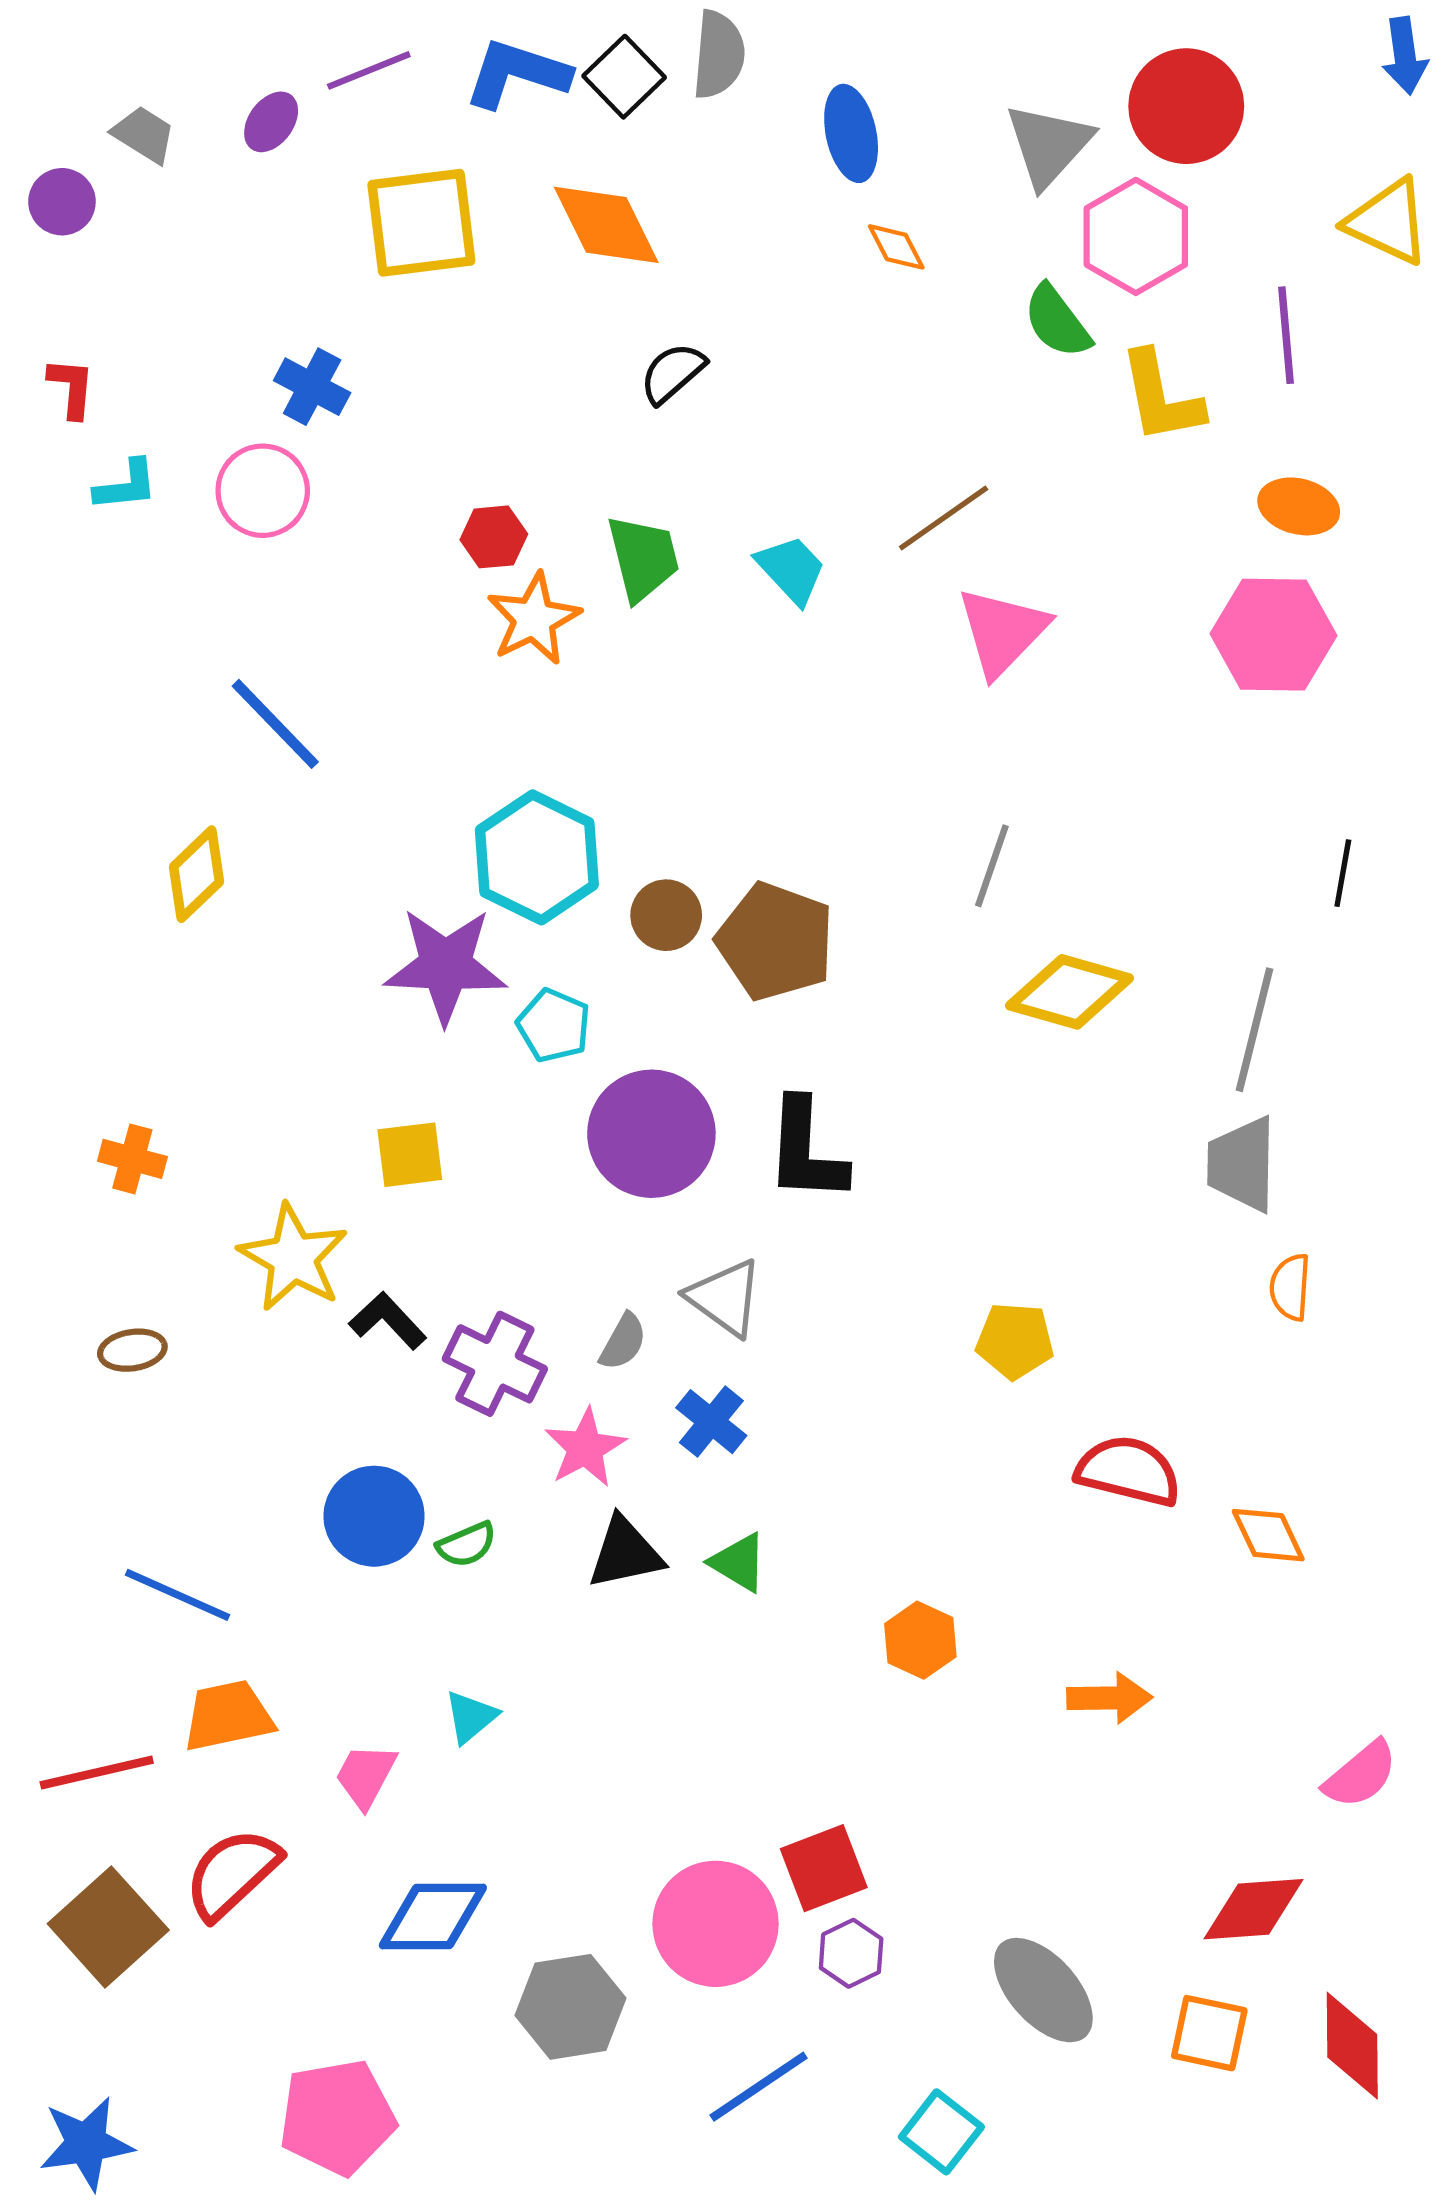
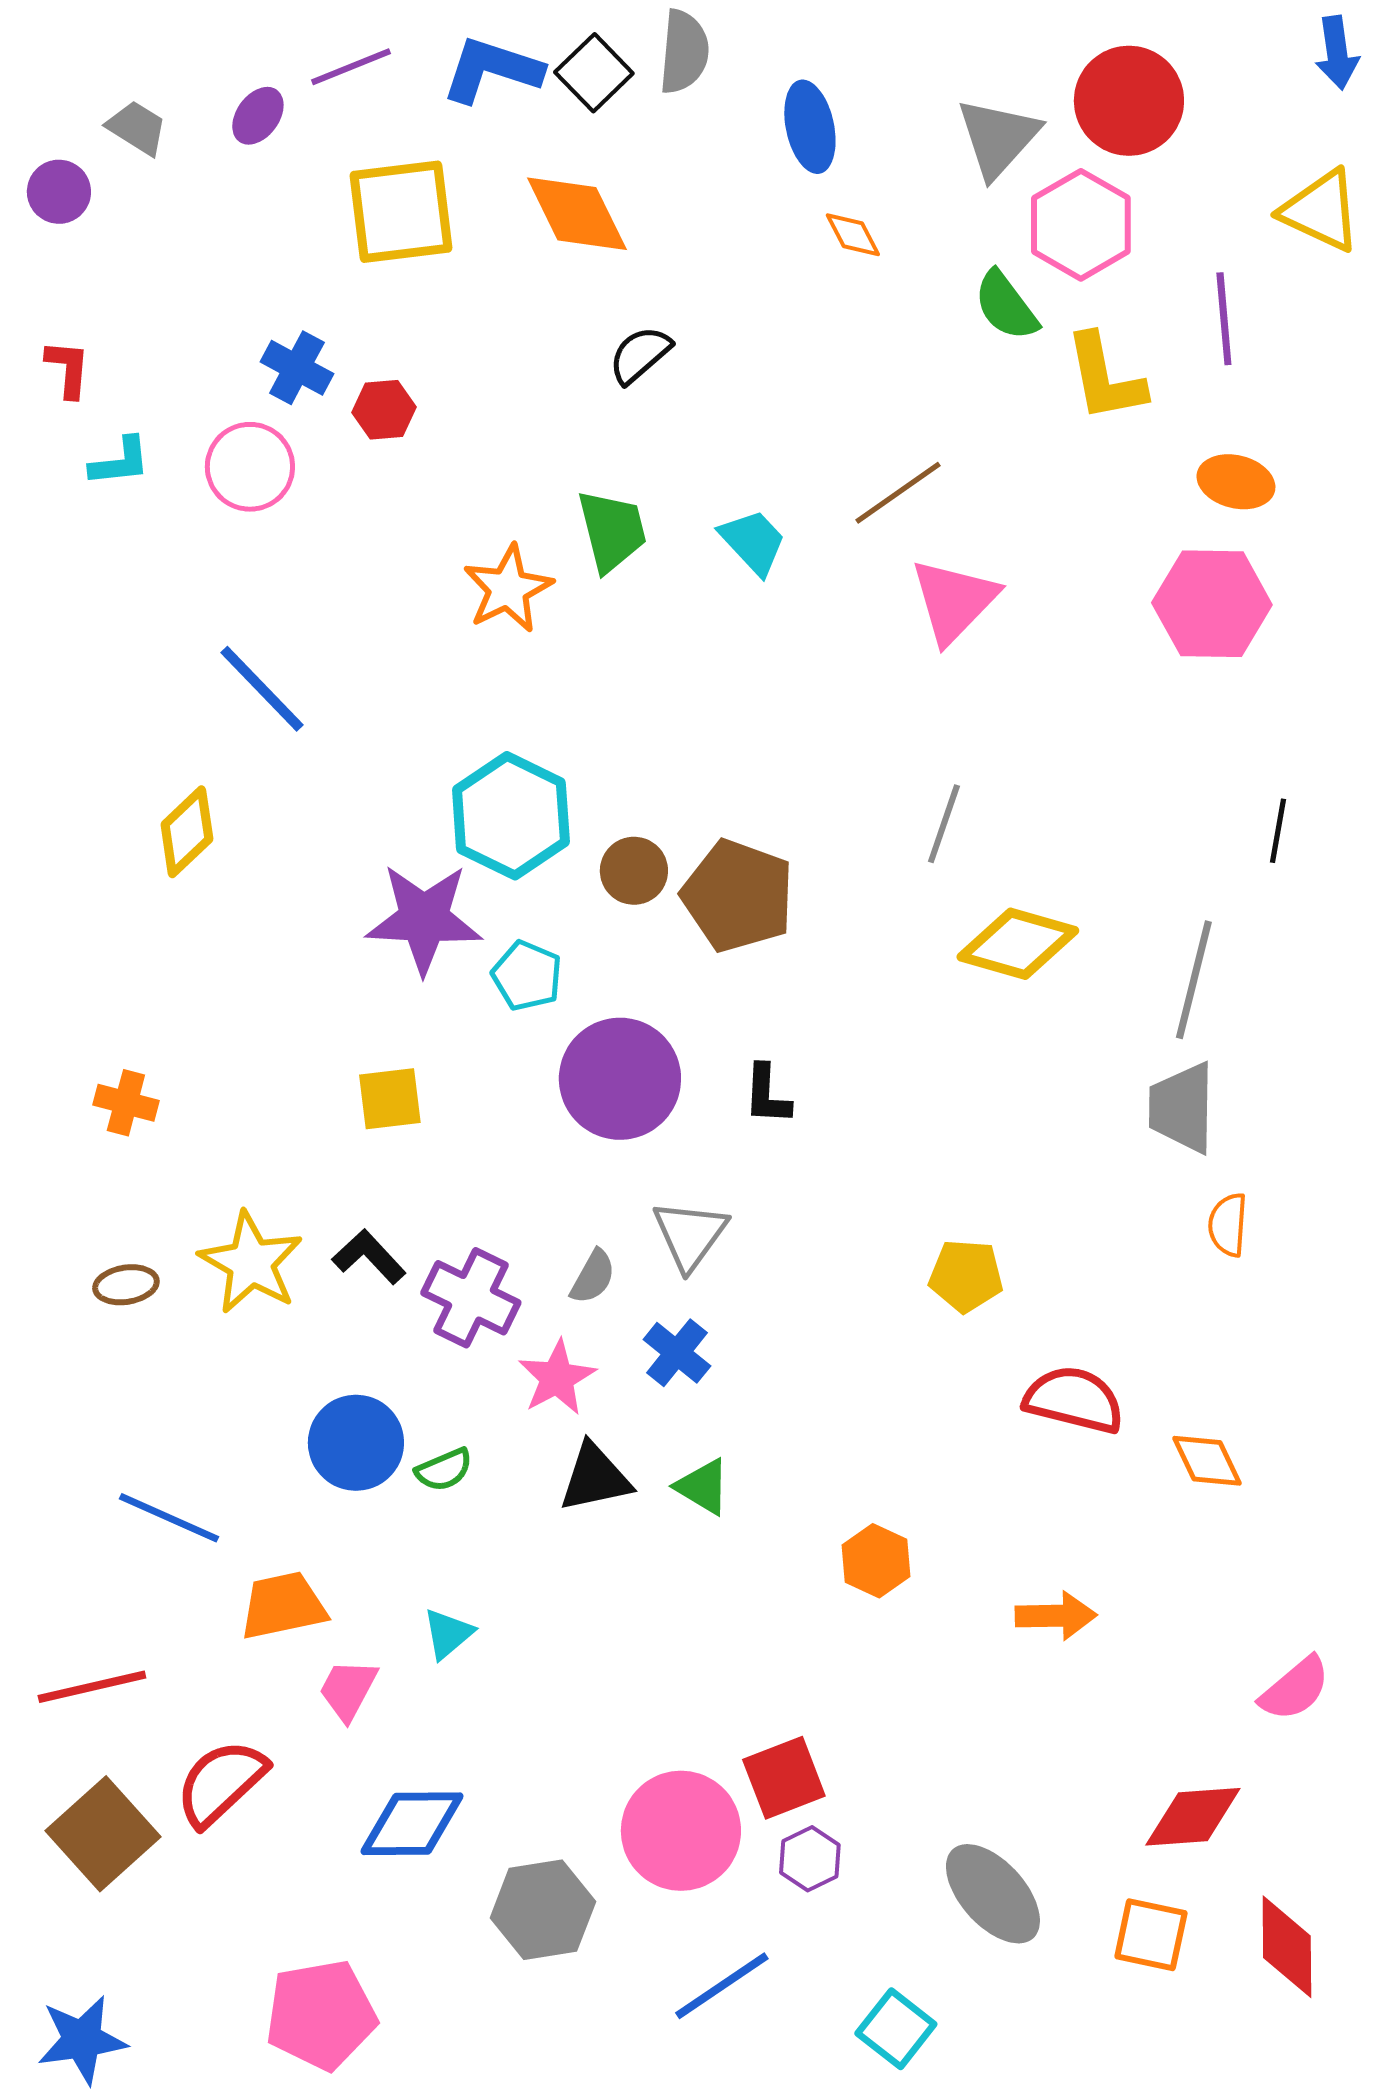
red hexagon: (494, 537) -> (384, 410), moved
black L-shape: (806, 1151) -> (767, 1095), size x0.6
yellow star: (293, 1258) -> (251, 1263), moved
gray triangle: (725, 1298) -> (690, 1235), turned 30
orange trapezoid: (228, 1716) -> (283, 1606), moved

